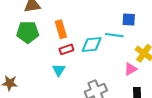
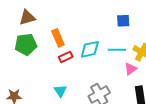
cyan line: (114, 35) -> (117, 50), moved
cyan triangle: (59, 70) -> (60, 91), moved

